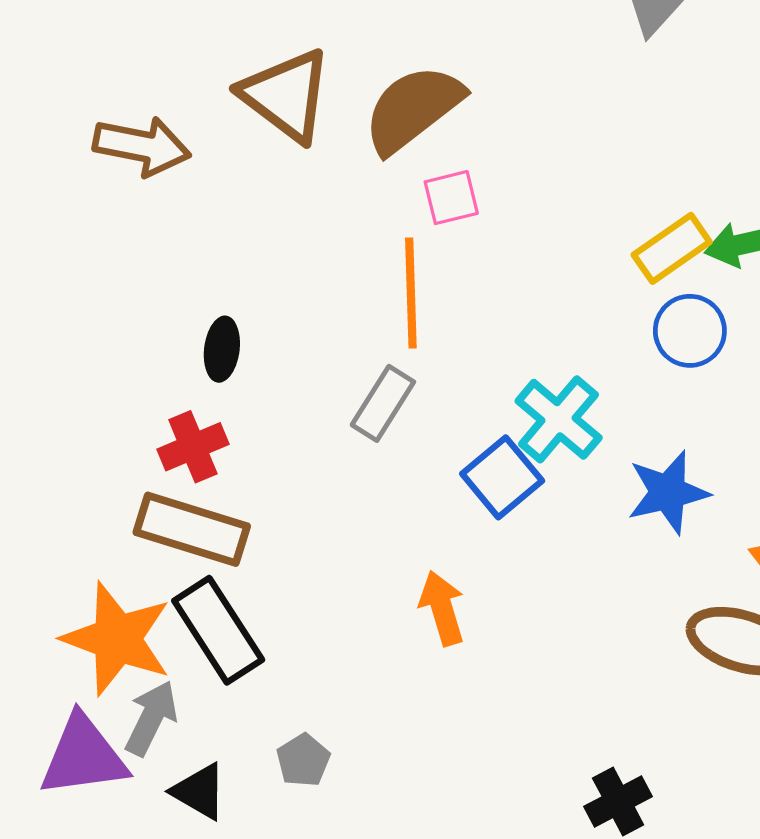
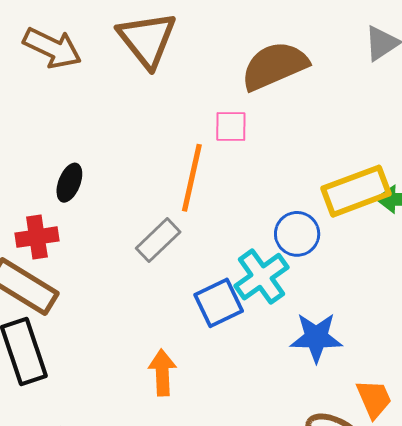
brown semicircle: (413, 109) -> (274, 66), moved
yellow rectangle: (672, 248) -> (356, 191), size x1.4
blue circle: (690, 331) -> (297, 234), moved

